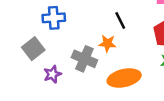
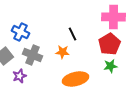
blue cross: (54, 18) -> (20, 32), turned 30
gray cross: (84, 59) -> (32, 55), moved

